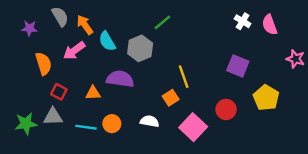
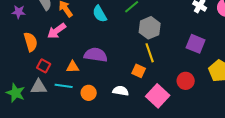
cyan semicircle: (107, 41) -> (100, 14), moved
gray hexagon: (140, 48) -> (150, 28), moved
orange square: (171, 98) -> (139, 71), turned -32
green star: (26, 124) -> (16, 93), turned 30
cyan line: (86, 127) -> (64, 86), moved

